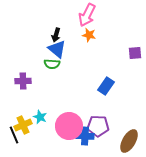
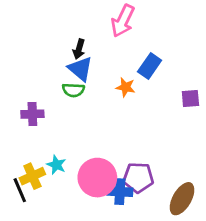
orange star: (89, 35) -> (126, 87), moved
purple square: (135, 53) -> (190, 99), moved
blue rectangle: (106, 86) -> (150, 66), moved

